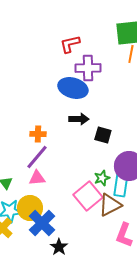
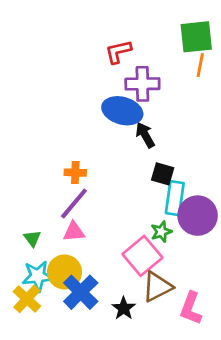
black arrow: (79, 119) -> (145, 135), moved, turned -120
cyan rectangle: (121, 184) -> (175, 198), moved
brown triangle: (110, 205) -> (157, 287), moved
black star: (59, 247) -> (124, 308), moved

